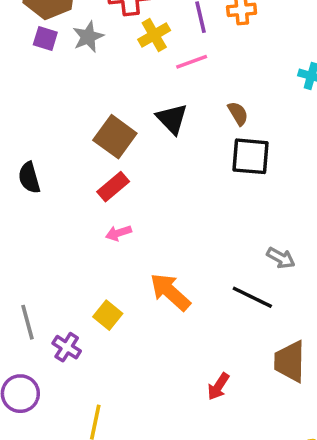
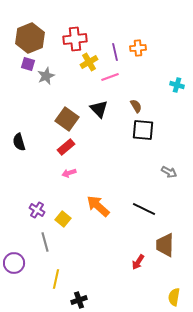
gray star: (88, 37) -> (46, 76), moved
gray arrow: (281, 258) -> (169, 172), moved
gray line: (27, 322) -> (45, 242), moved
purple cross: (67, 347) -> (37, 210), moved
red arrow: (218, 386) -> (138, 262), moved

